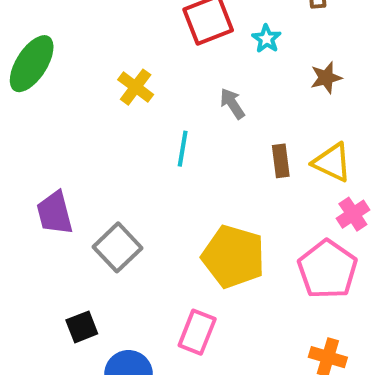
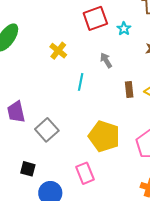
black square: (82, 327) -> (28, 169), turned 35
pink rectangle: (197, 332) -> (85, 173), turned -45

